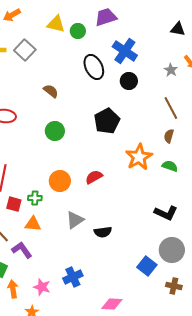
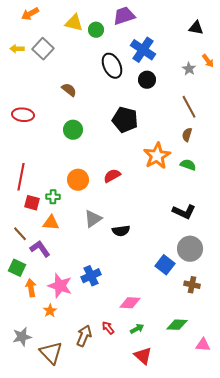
black pentagon: (107, 121) -> (125, 120), turned -30
pink star: (42, 287) -> (60, 286), size x1.4

